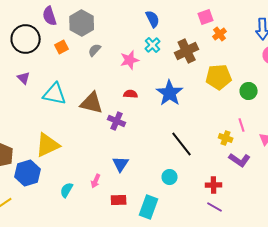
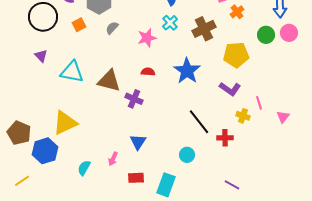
green circle: (249, 91) -> (266, 35), moved
purple L-shape: (240, 160) -> (230, 89), moved
red cross: (214, 185) -> (225, 138), moved

